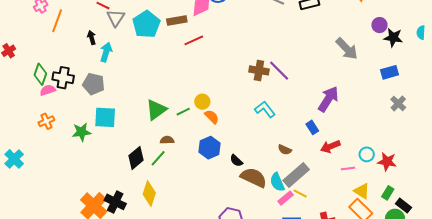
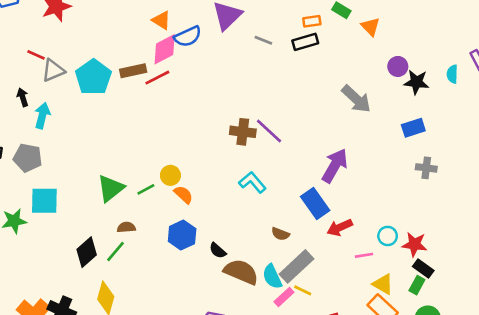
gray triangle: (116, 18) -> (53, 70), turned 36
red line: (194, 40) -> (157, 78), moved
gray cross: (398, 103) -> (426, 168), turned -35
blue rectangle: (312, 127) -> (315, 204), size x1.6
black rectangle: (403, 206) -> (423, 269), moved

